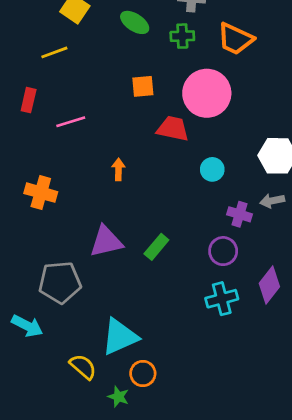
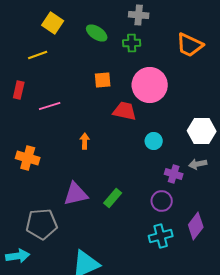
orange trapezoid: (235, 39) -> (190, 45), moved
cyan arrow: (27, 326) -> (18, 256), turned -35

